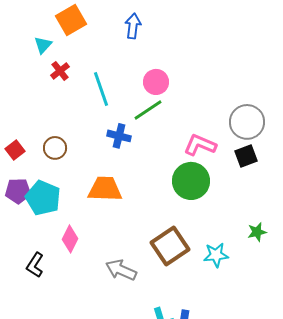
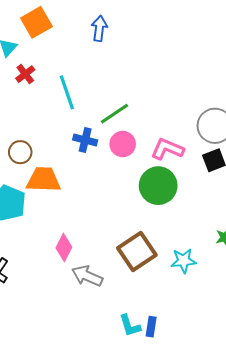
pink circle: (156, 82) -> (123, 144), moved
orange trapezoid: (105, 189) -> (44, 180), moved
pink diamond: (70, 239) -> (64, 247), moved

